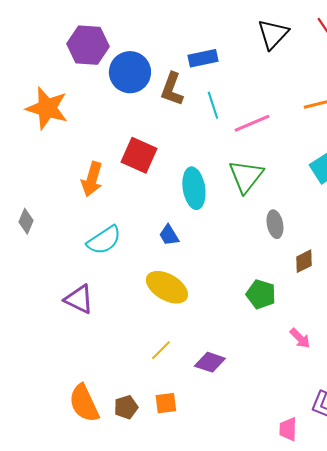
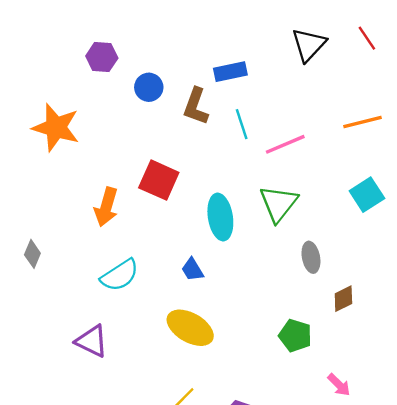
purple hexagon: (88, 45) -> (102, 57), size x0.7
blue circle: (130, 72) -> (149, 87), size x0.6

